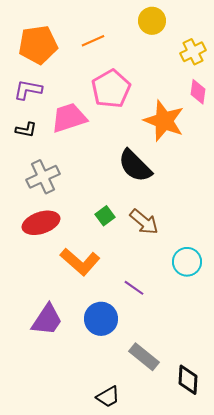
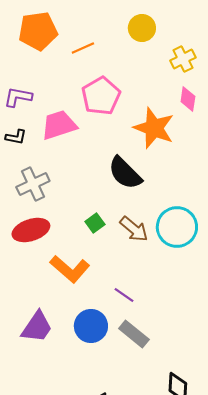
orange pentagon: (38, 45) -> (38, 31), moved
cyan circle: (187, 262) -> (177, 227), moved, size x1.4
gray rectangle: (144, 357) -> (134, 334), moved

